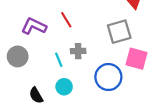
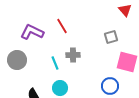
gray square: (119, 32) -> (111, 37), size x0.6
blue circle: (108, 77) -> (110, 86), moved, size x0.7

